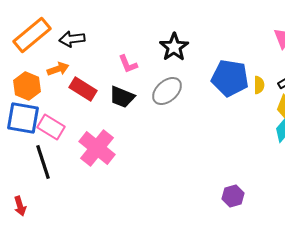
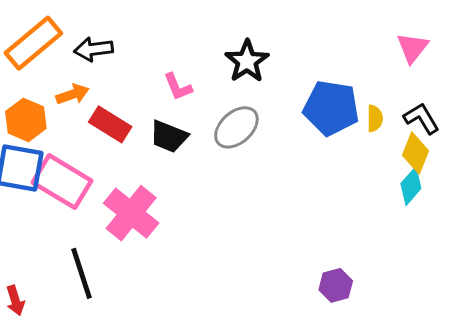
pink rectangle: (51, 127) -> (62, 182), size x1.4
black line: (43, 162) -> (81, 273), moved

